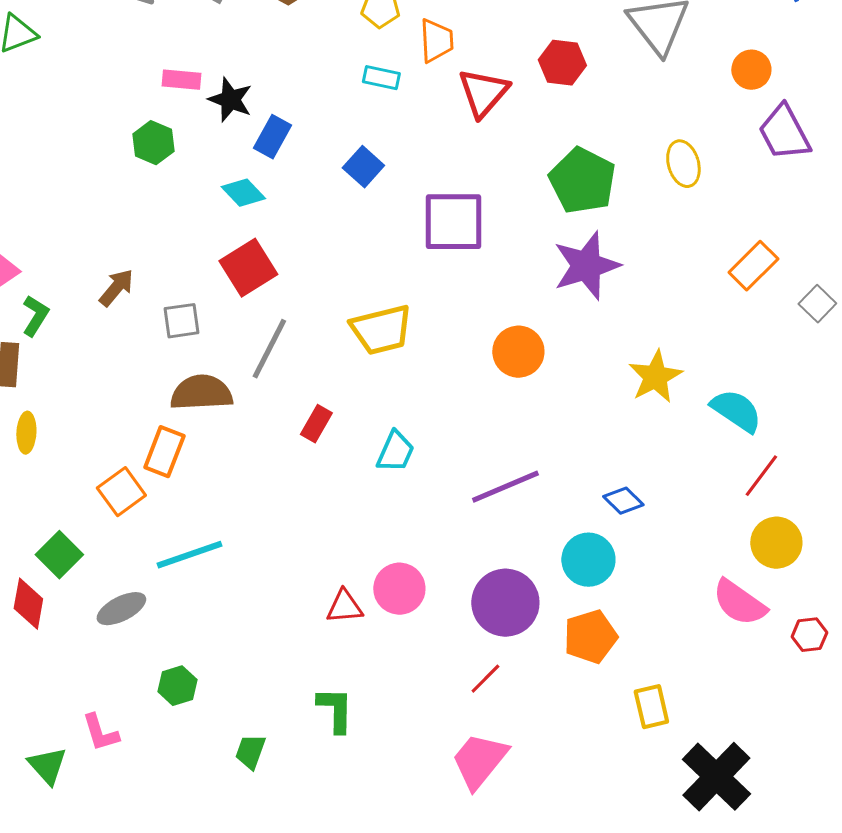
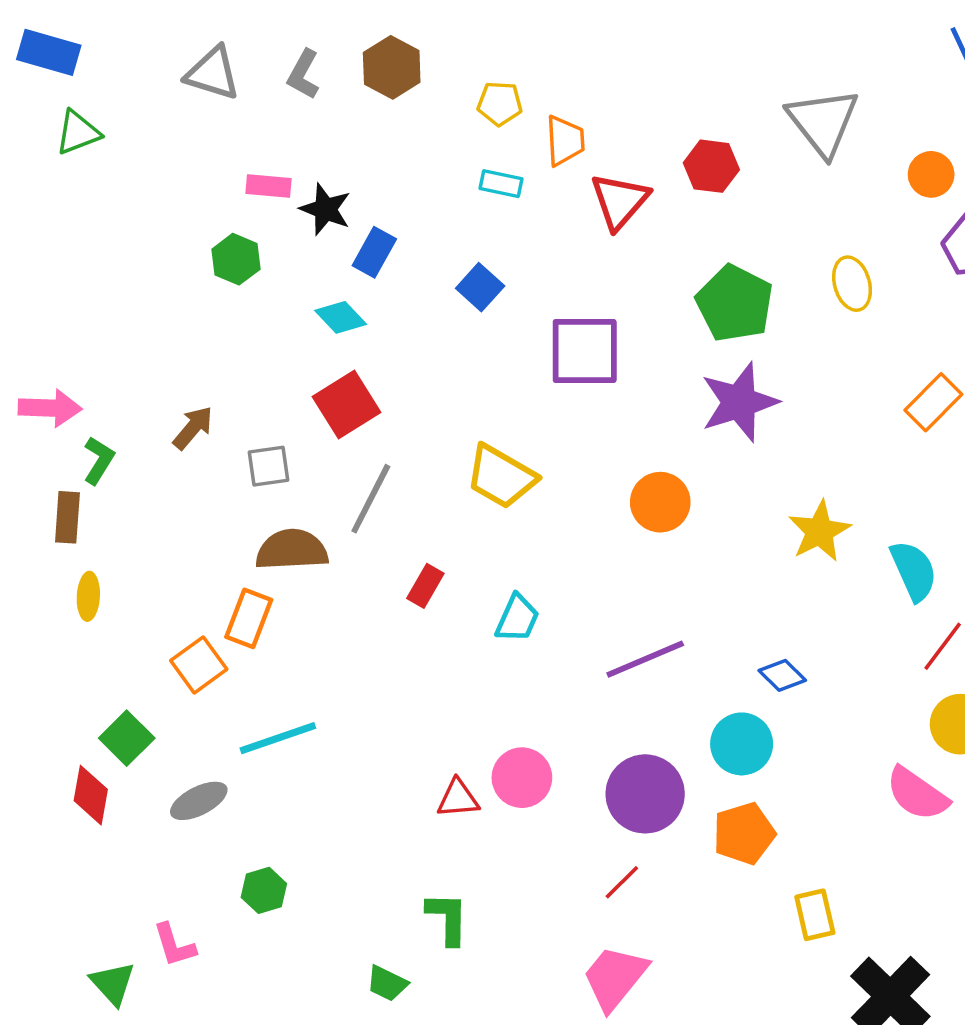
yellow trapezoid: (381, 330) -> (501, 477), turned 44
cyan semicircle: (736, 411) -> (914, 571), turned 32
green trapezoid: (250, 752) -> (387, 983), moved, turned -84

